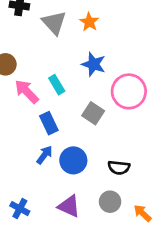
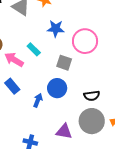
blue rectangle: (49, 123) -> (12, 86), moved
blue circle: (73, 160) -> (57, 88), moved
gray circle: (110, 202) -> (92, 121), size x1.6

